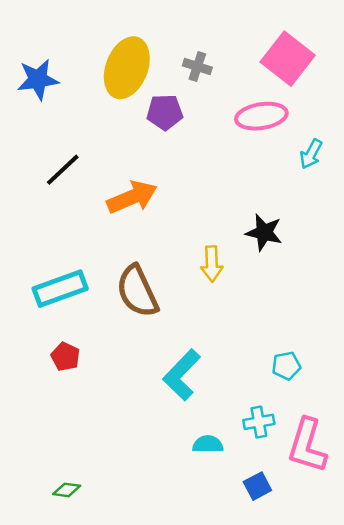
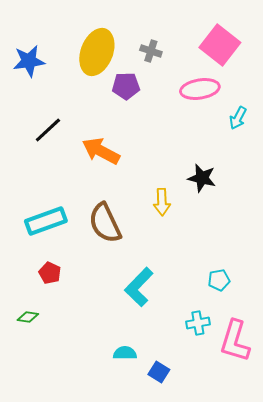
orange arrow: (132, 197) -> (101, 151), turned -129
cyan semicircle: (208, 444) -> (125, 353), moved
blue square: (257, 486) -> (159, 372), moved, turned -30
green diamond: (67, 490) -> (28, 317), moved

